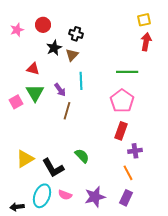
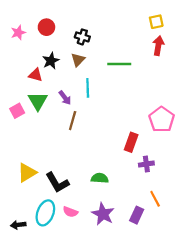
black star: (54, 48) -> (51, 61), moved
green line: (127, 72) -> (119, 64), moved
pink pentagon: (122, 101) -> (162, 119), moved
green semicircle: (82, 156) -> (100, 178), moved, turned -42
orange line: (128, 173) -> (155, 199), moved
purple star: (95, 197) -> (103, 214), turned -30

